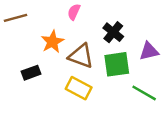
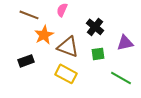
brown line: (15, 18) -> (29, 15), moved, turned 36
green square: (117, 64) -> (98, 54), size x0.6

